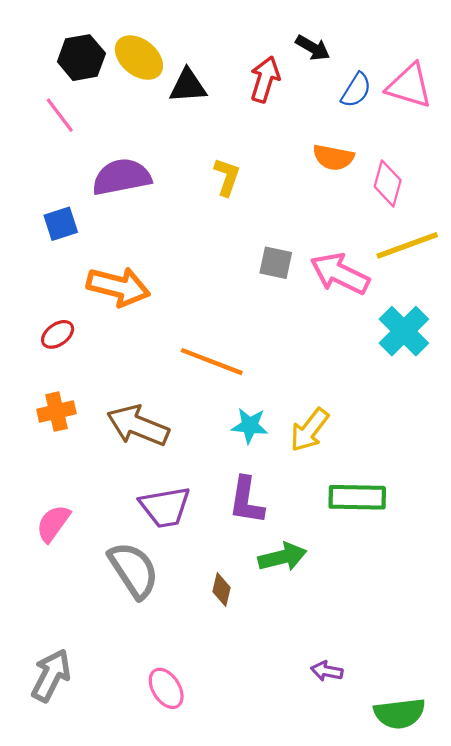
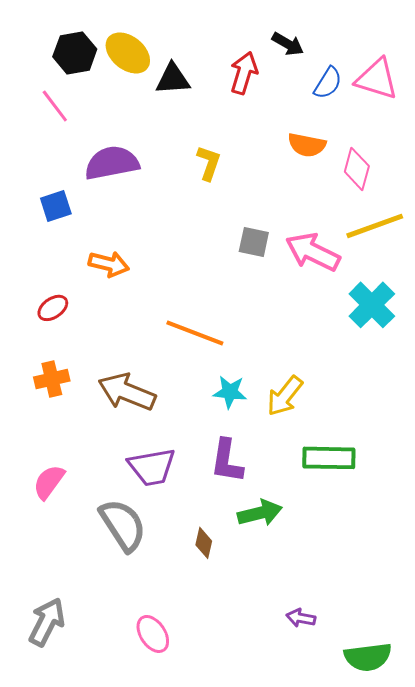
orange arrow: (118, 287) -> (109, 264), size x0.7

